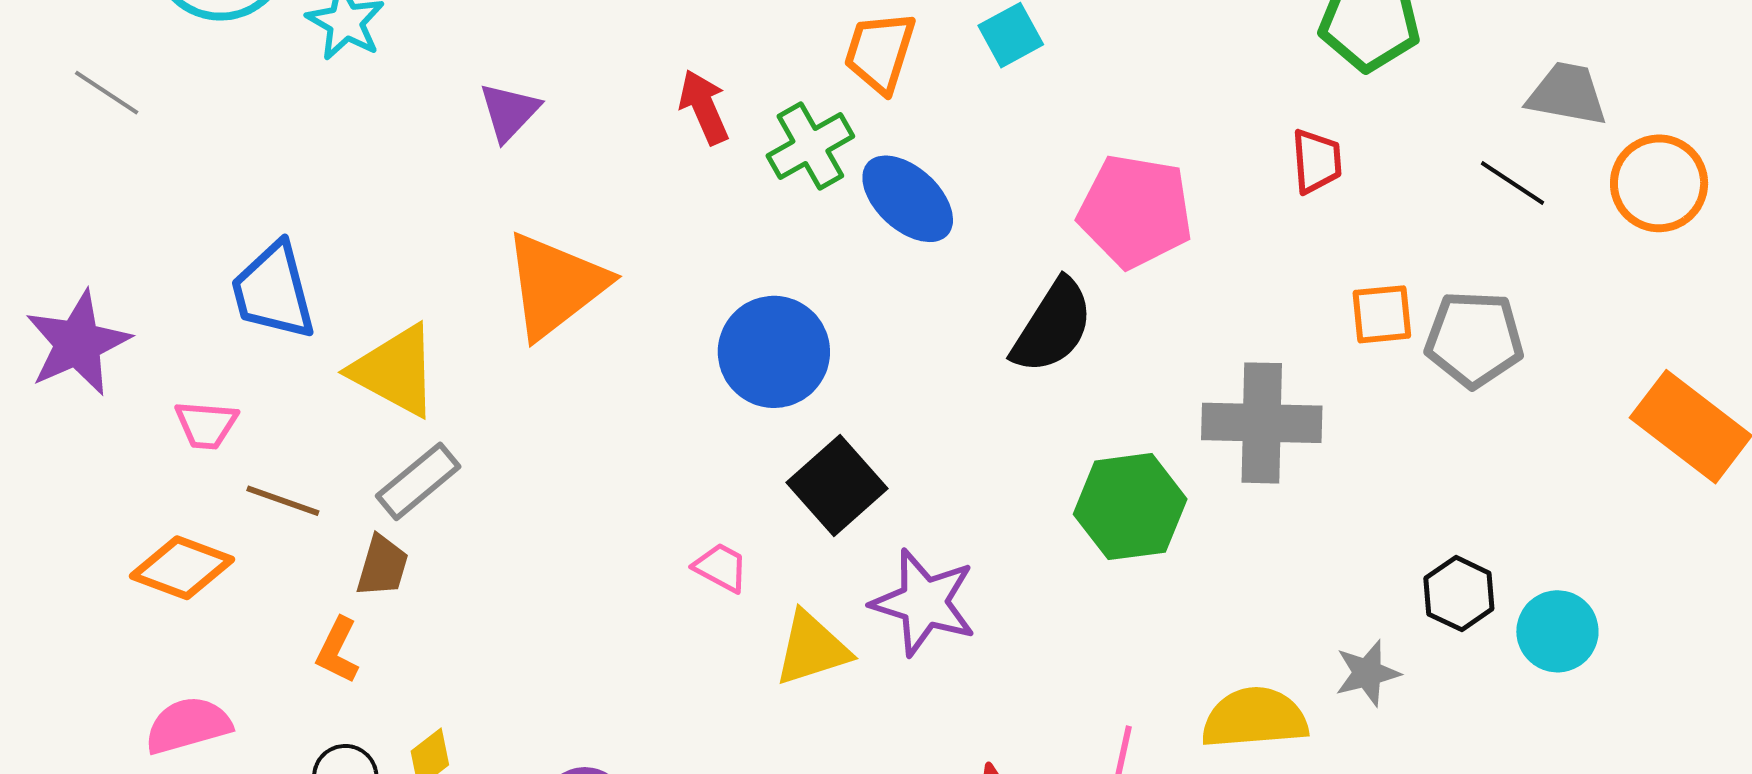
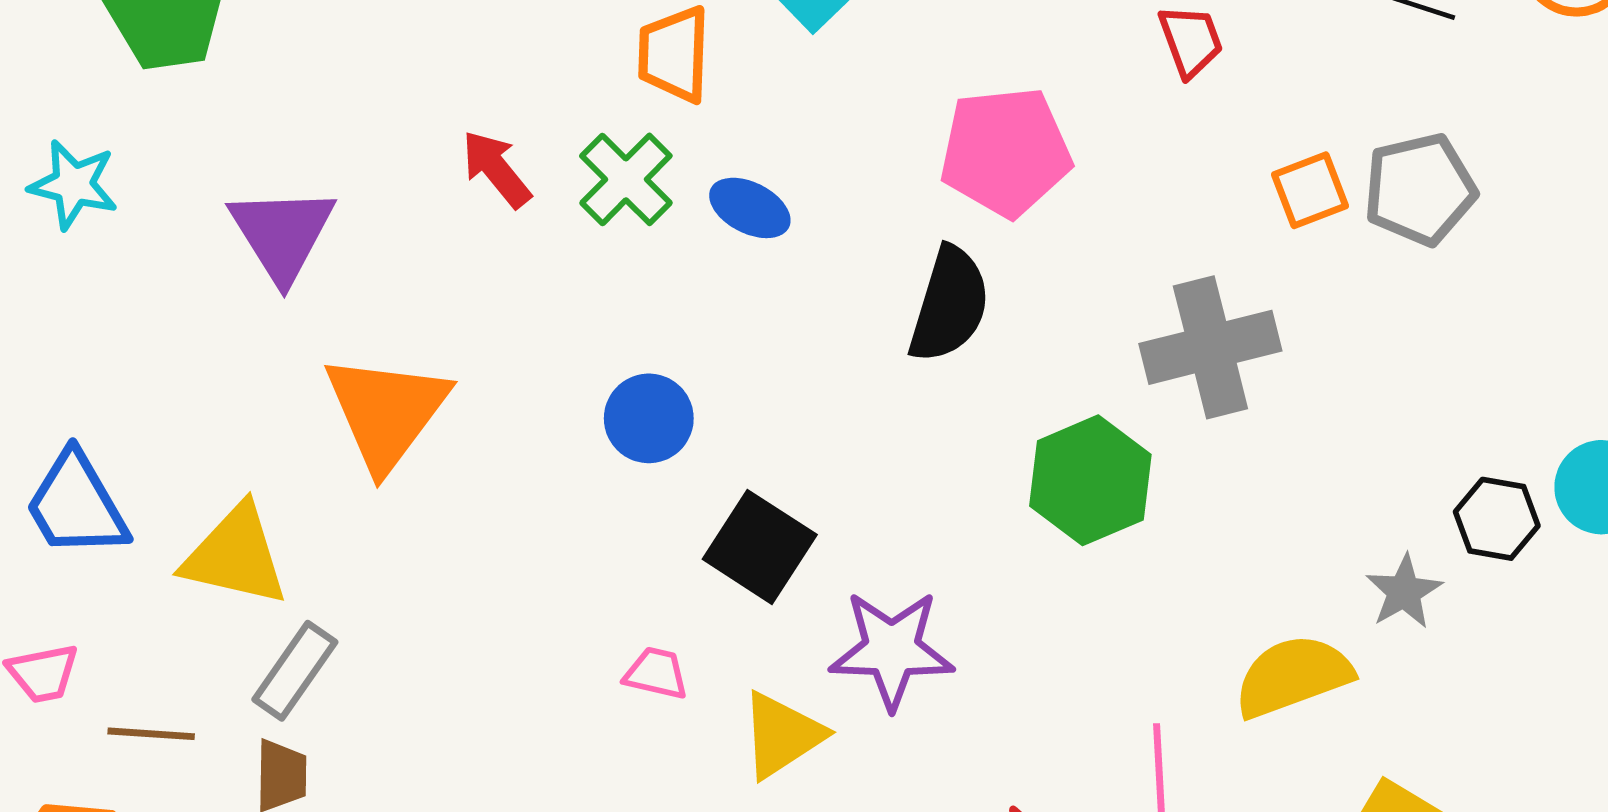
purple triangle: (509, 112) -> (282, 234), size x1.5
blue ellipse: (908, 199) -> (750, 208), size x0.7
blue circle: (774, 352) -> (649, 418), size x0.7
black hexagon: (1459, 594) -> (1497, 519), moved

